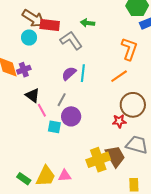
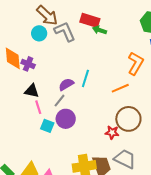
red rectangle: (50, 25) -> (90, 20), moved
gray L-shape: (71, 40) -> (65, 31), moved
purple cross: (24, 70) -> (28, 64), turned 32
purple semicircle: (69, 73) -> (66, 84), moved
black triangle: (33, 95) -> (32, 91), turned -35

